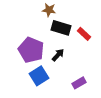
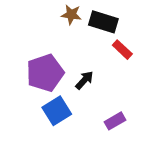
black rectangle: (61, 28) -> (103, 22), moved
purple pentagon: (31, 50) -> (45, 73), turned 30

